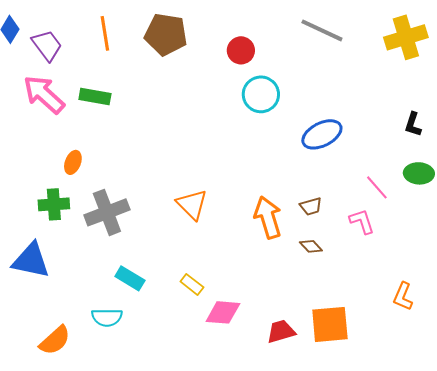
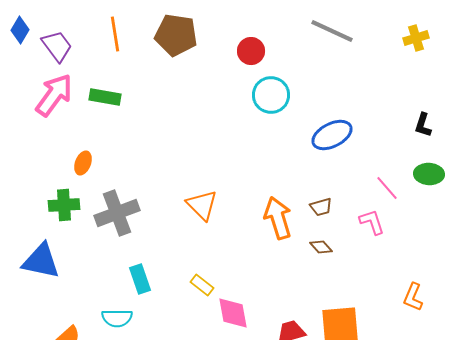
yellow cross: (406, 37) -> (416, 38), size x0.6
pink arrow: (44, 94) -> (54, 95), turned 84
cyan rectangle: (130, 278) -> (140, 279), turned 40
pink diamond: (223, 312) -> (233, 313), turned 75

